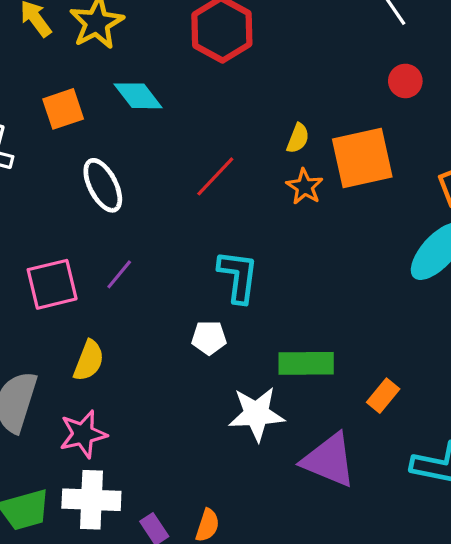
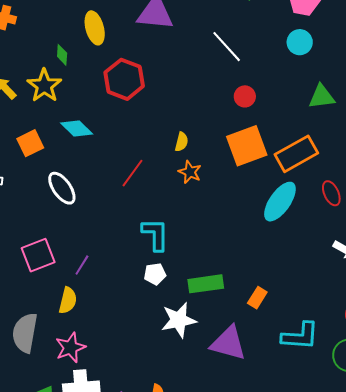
orange square: (362, 158) -> (247, 146), moved
purple line: (119, 274) -> (82, 265), moved
white pentagon: (209, 338) -> (155, 274), moved

